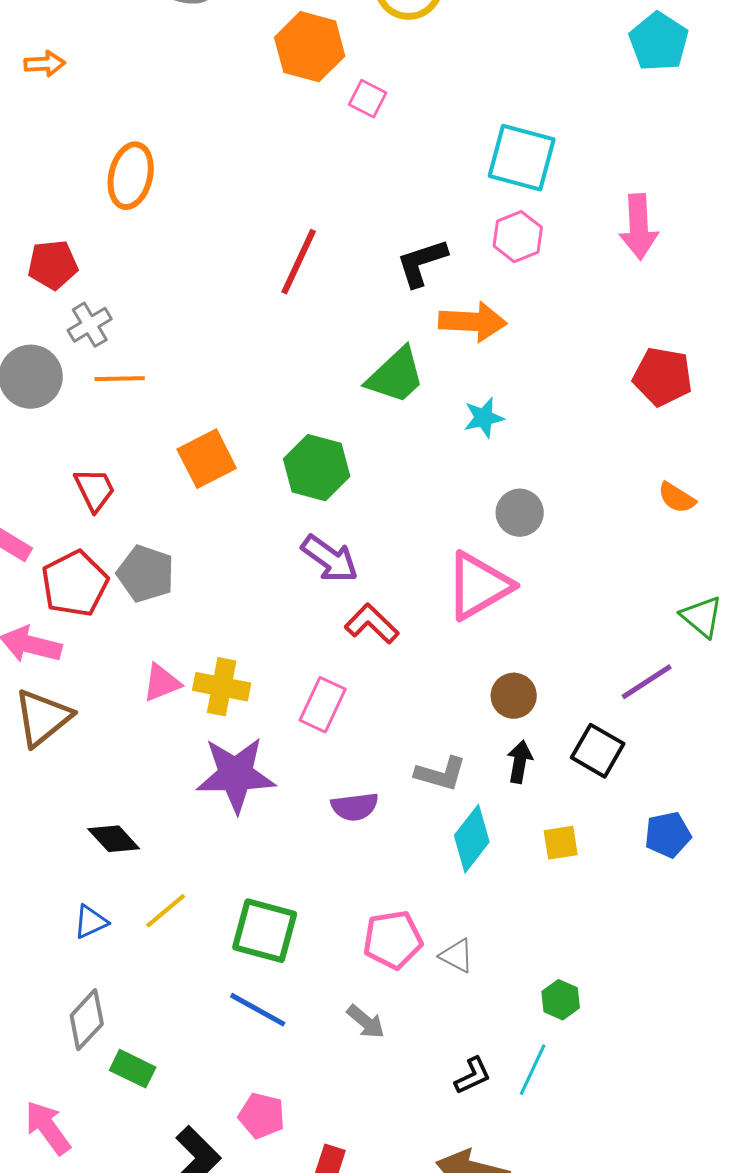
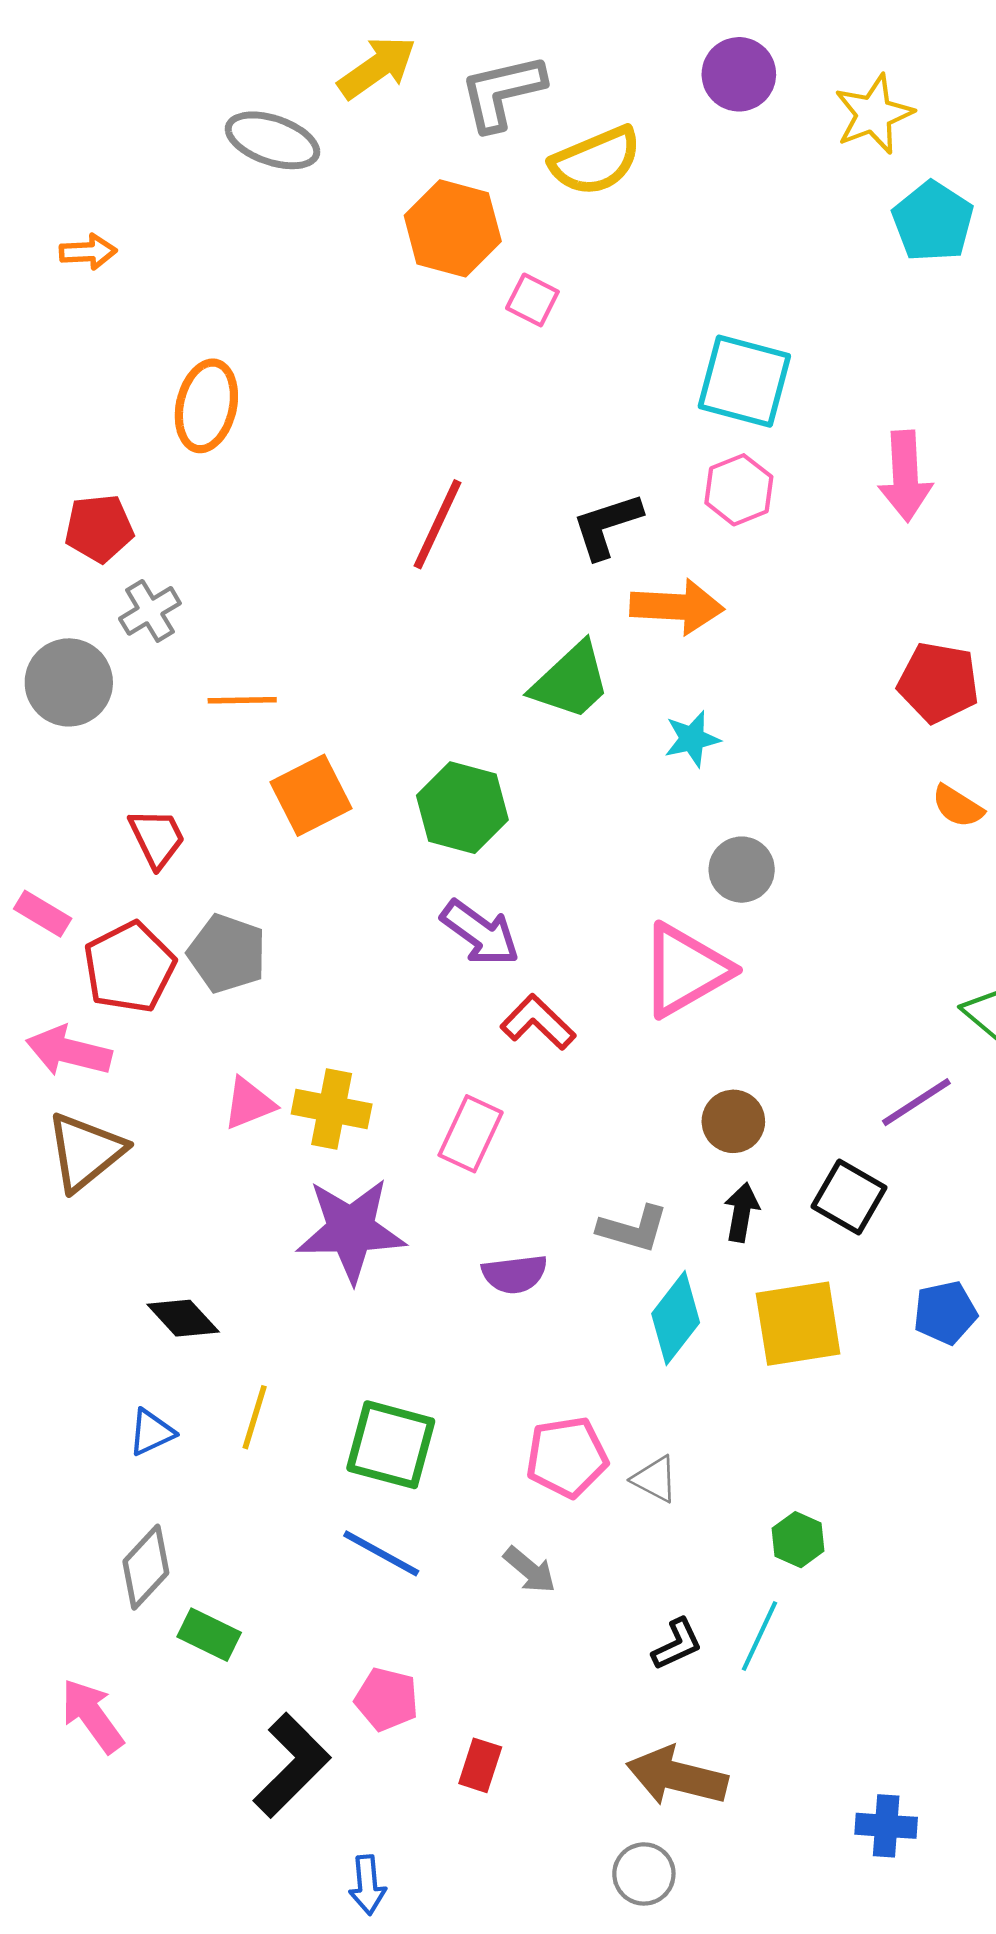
orange line: (120, 379) -> (242, 700), moved
orange semicircle: (677, 498) -> (958, 806), moved
yellow square: (561, 843) -> (798, 1324), size x1.8
yellow line: (166, 911) -> (255, 1417), turned -33

